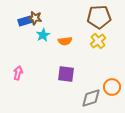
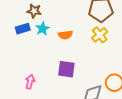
blue rectangle: (25, 21) -> (23, 29), moved
pink arrow: (18, 73) -> (30, 82), moved

